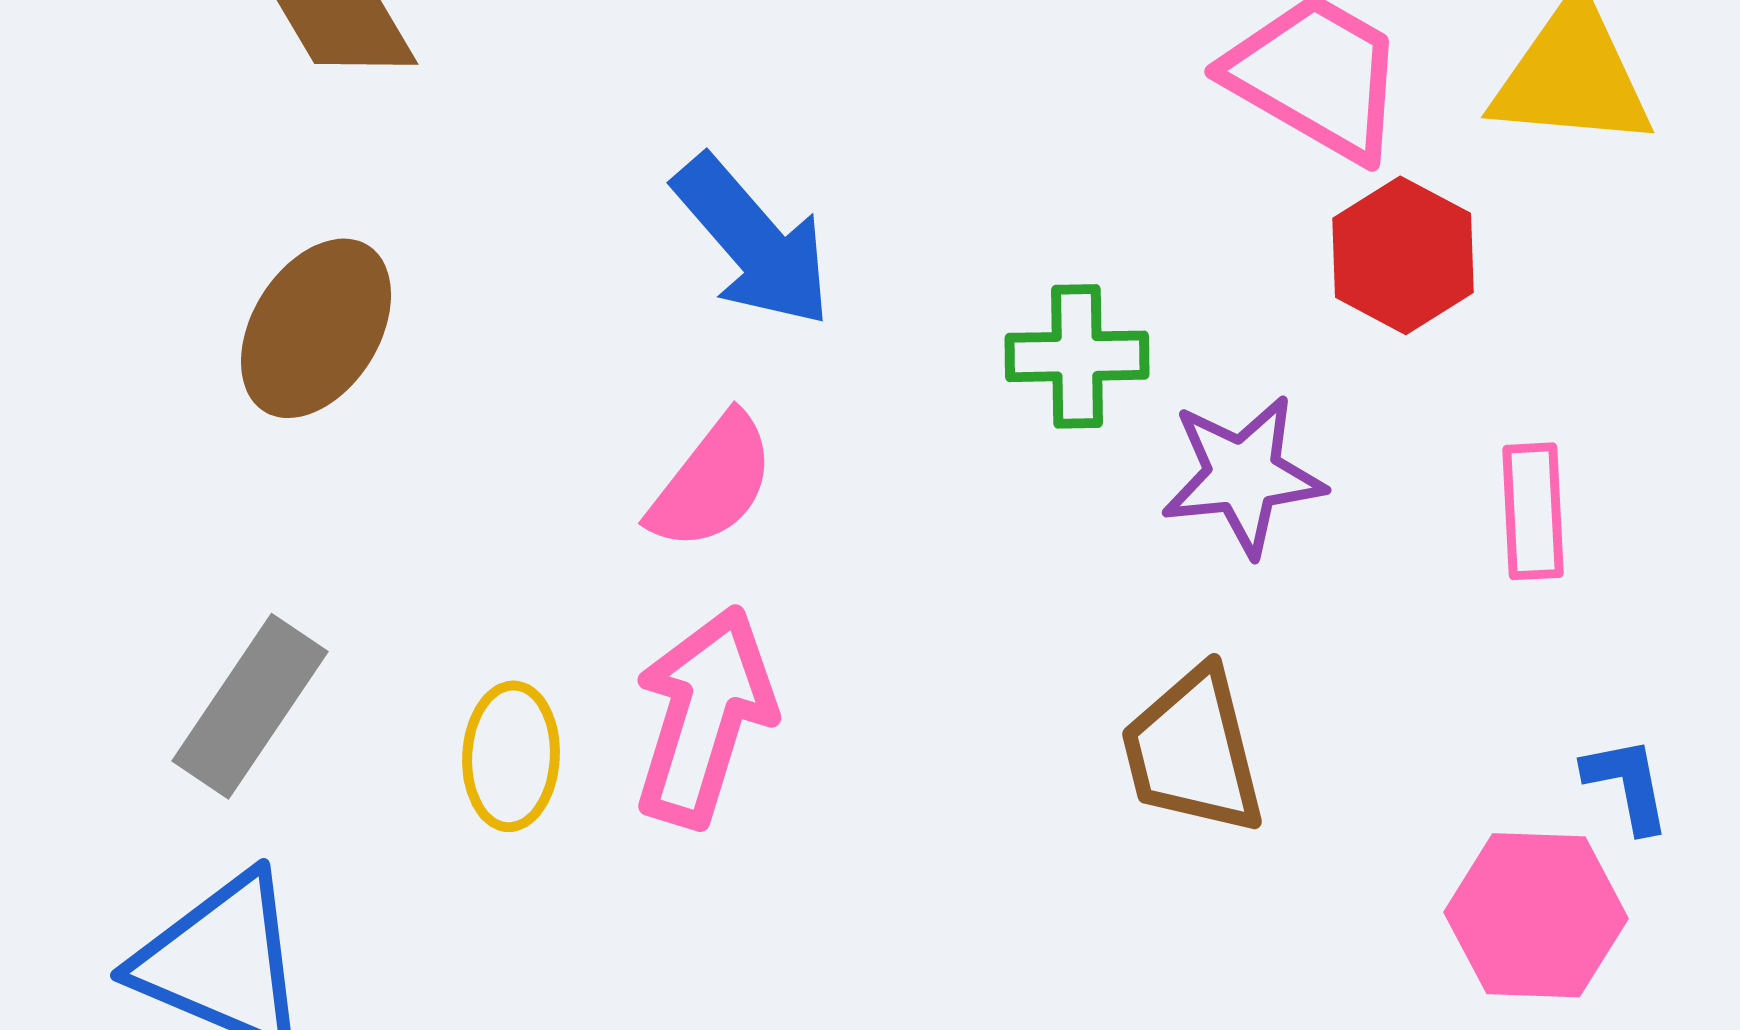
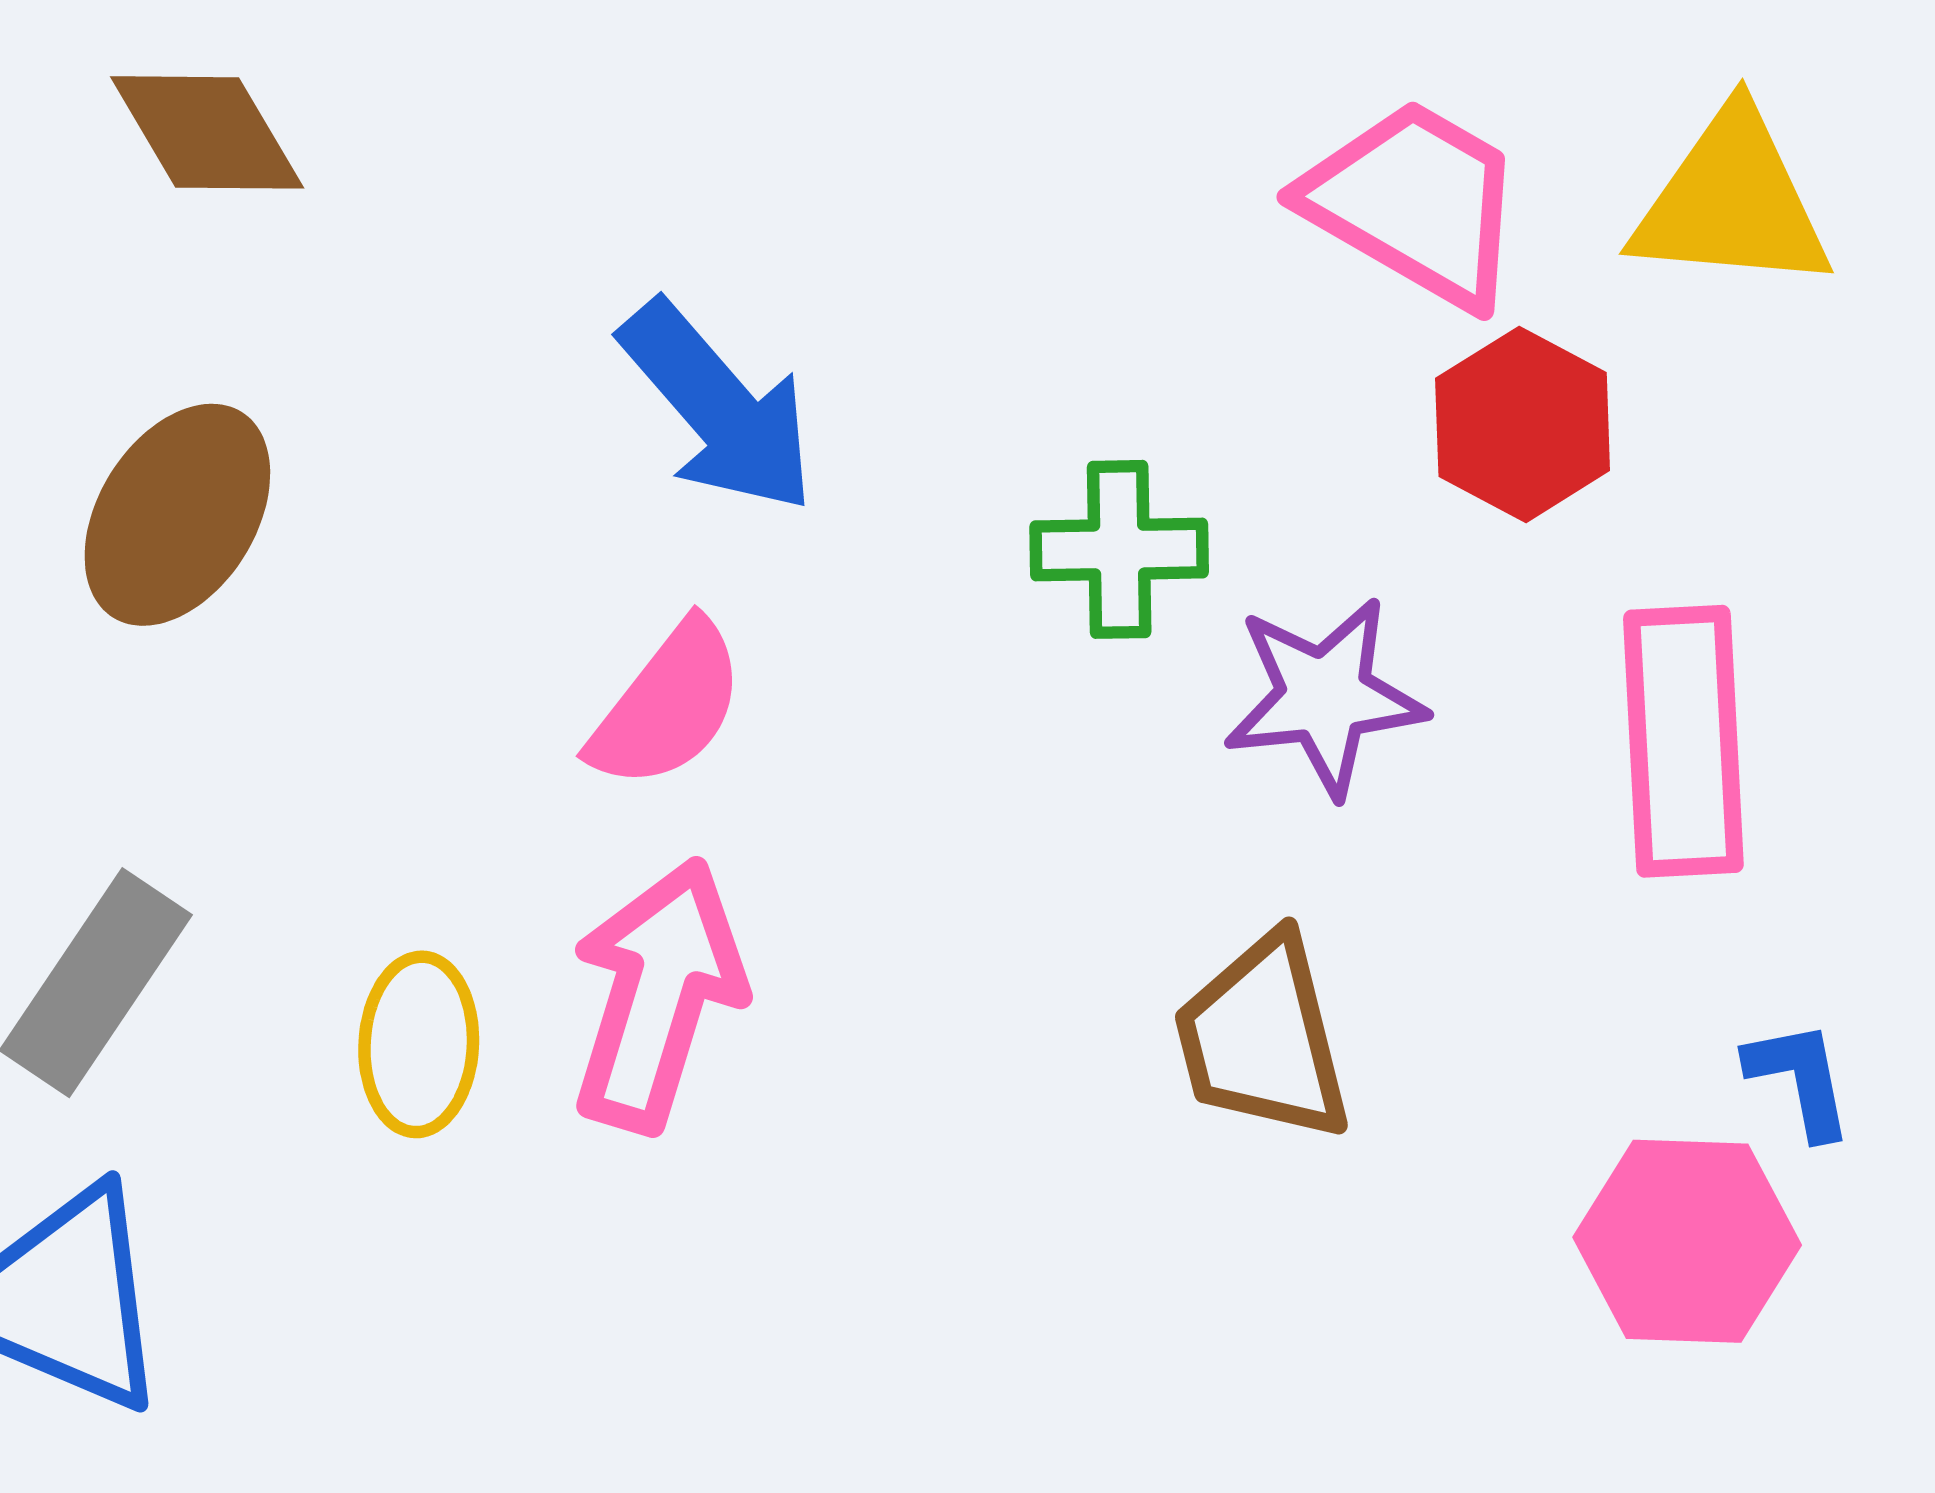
pink rectangle: (1533, 511) -> (1683, 741), size x1.6

